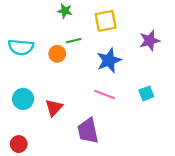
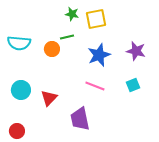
green star: (65, 11) -> (72, 14), moved
purple star: (150, 41) -> (136, 51), moved, turned 30

